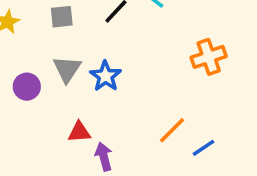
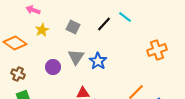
gray square: (62, 17) -> (73, 27), turned 32

